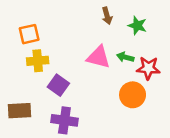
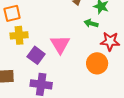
pink triangle: (98, 57) -> (60, 44), moved, turned 45
green arrow: (125, 57) -> (91, 23), moved

